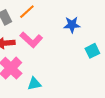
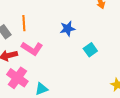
orange line: (27, 12) -> (24, 23), turned -42

